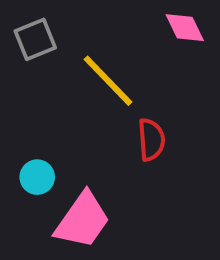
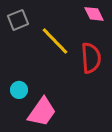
red semicircle: (151, 140) -> (91, 58), moved, size x1.4

